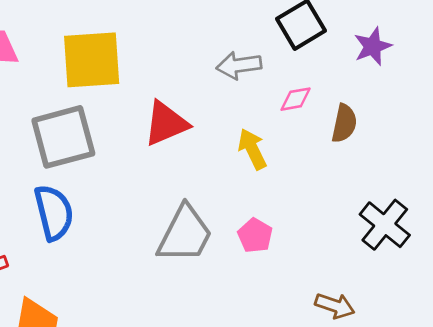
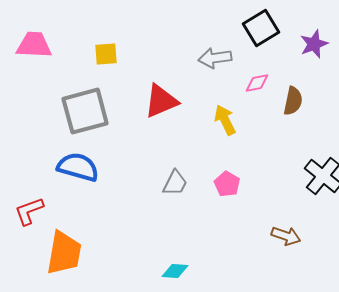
yellow square: (92, 60) -> (106, 54), size x0.5
blue semicircle: (54, 213) -> (78, 167), turned -60
gray trapezoid: (185, 234) -> (175, 183), size x0.6

